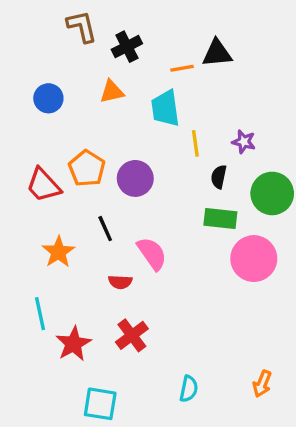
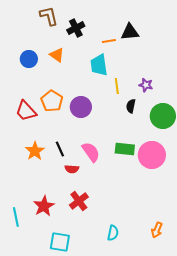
orange triangle: (112, 92) -> (57, 55), moved, turned 49
green rectangle: (220, 219) -> (125, 149), moved
black line: (105, 229) -> (60, 149), moved
cyan line: (40, 314) -> (16, 217), moved

